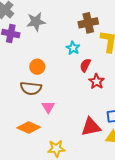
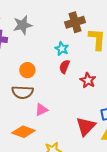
red semicircle: (85, 65) -> (64, 67), moved
pink triangle: (48, 107) -> (41, 110), turned 40
red triangle: (91, 127) -> (86, 126), turned -30

